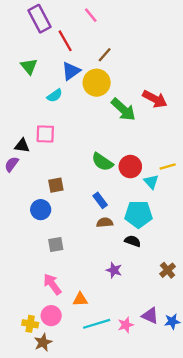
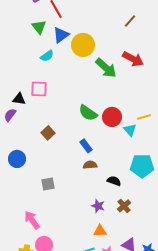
brown line: (105, 55) -> (130, 21), moved
green triangle: (29, 66) -> (39, 27), moved
brown square: (56, 185) -> (48, 133), turned -32
blue circle: (41, 210) -> (17, 159), moved
cyan pentagon: (138, 214) -> (142, 166), moved
brown cross: (168, 270) -> (124, 206), moved
pink arrow: (52, 284) -> (32, 220), moved
orange triangle: (80, 299) -> (100, 231), moved

